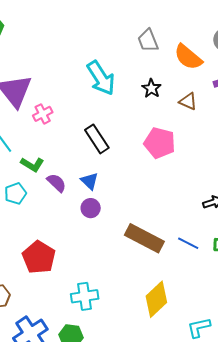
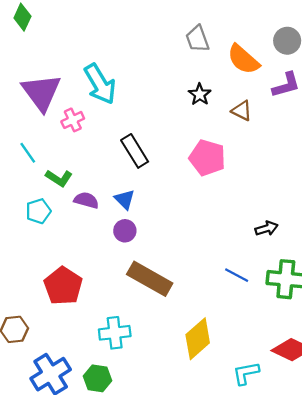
cyan arrow: (101, 78) -> (100, 84), moved
purple semicircle: (57, 183) -> (86, 200), turned -30
brown rectangle: (144, 238) -> (150, 279), moved

